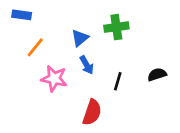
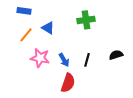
blue rectangle: (22, 15) -> (24, 11), moved
blue triangle: (80, 38) -> (48, 28), moved, turned -48
blue arrow: (87, 65) -> (64, 60), moved

